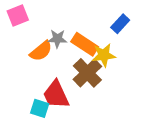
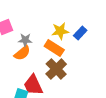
gray star: (57, 39) -> (25, 40), moved
yellow star: (104, 55) -> (60, 31), moved

